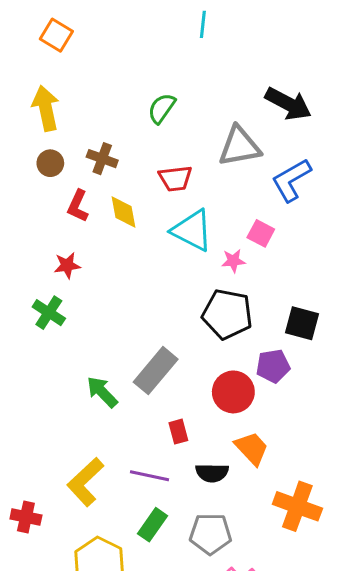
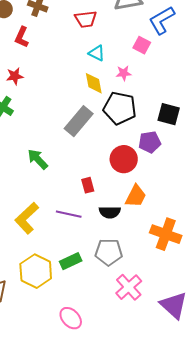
yellow diamond: (124, 212) -> (94, 83), moved
cyan triangle: (192, 230) -> (97, 53), size x0.6
pink square: (261, 233) -> (142, 45), moved
gray rectangle: (156, 371) -> (79, 121), moved
orange trapezoid: (252, 448) -> (136, 196), turned 70
green rectangle: (153, 525) -> (71, 261), moved, turned 30

